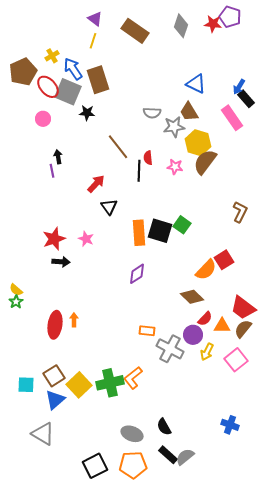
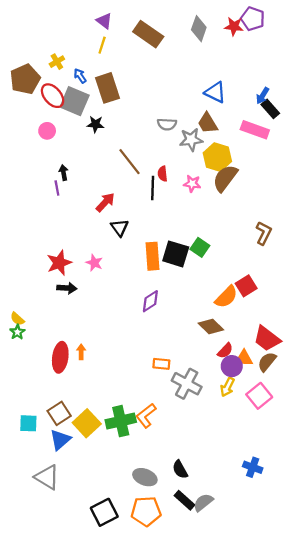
blue arrow: (73, 69) -> (80, 76), size x0.6
pink rectangle: (232, 118) -> (255, 130), turned -35
purple circle: (193, 335) -> (232, 366), moved

